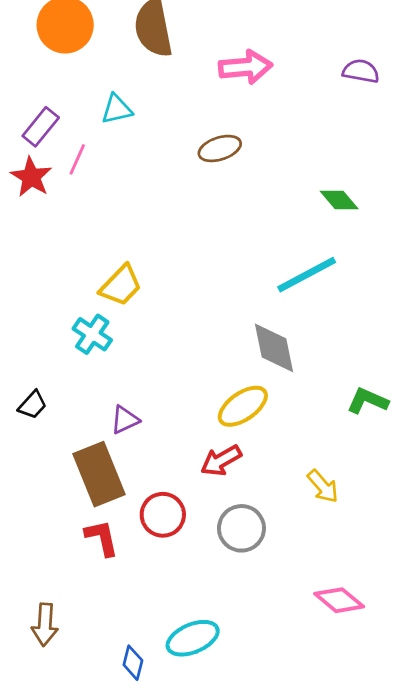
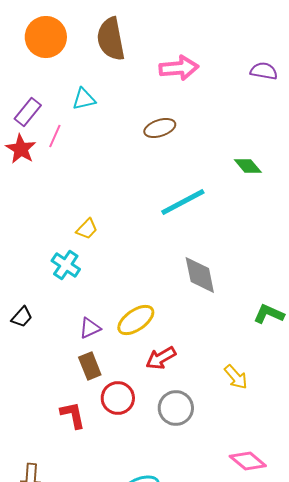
cyan line: (307, 275) -> (183, 202), moved
yellow trapezoid: (121, 286) -> (87, 229), size x0.7
yellow ellipse: (243, 406) -> (136, 320), moved
brown rectangle: (99, 474) -> (90, 366), moved, size x0.6

